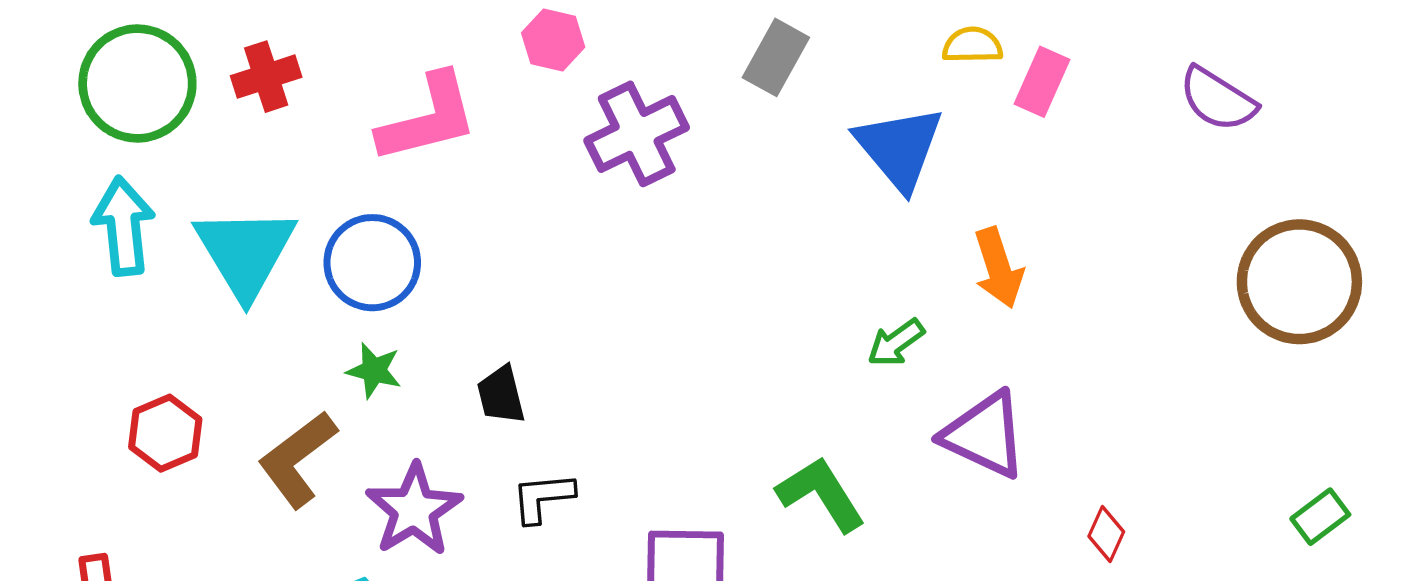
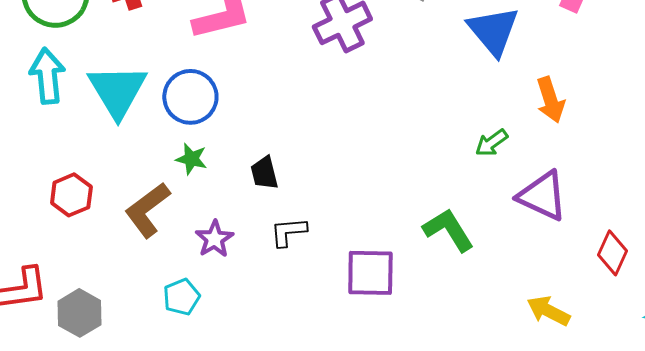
purple star: (414, 510) -> (214, 239), size x0.7
red diamond: (1106, 534) -> (612, 253), size x1.4

